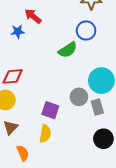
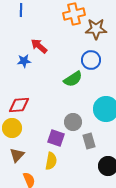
gray circle: (79, 97) -> (73, 122), moved
gray rectangle: (97, 107) -> (89, 141), moved

